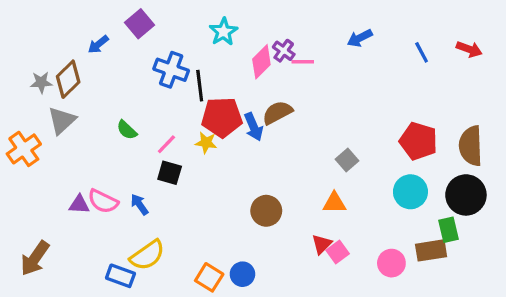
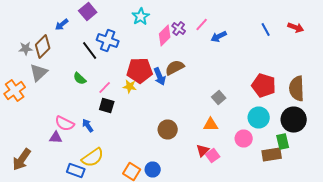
blue arrow: (360, 38) -> (219, 36), moved
pink line: (303, 62) -> (202, 24), moved, turned -48
black line: (200, 86) -> (90, 50), moved, turned -30
purple triangle: (79, 204) -> (56, 138), moved
pink circle: (391, 263) -> (244, 138), moved

